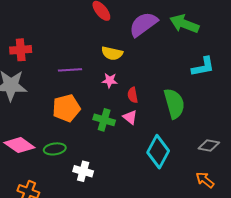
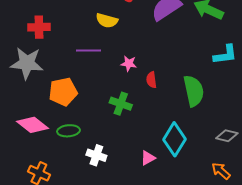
yellow semicircle: (112, 53) -> (107, 21), moved
orange pentagon: (66, 108) -> (63, 92), moved
pink triangle: (130, 117) -> (148, 158), moved, turned 49

